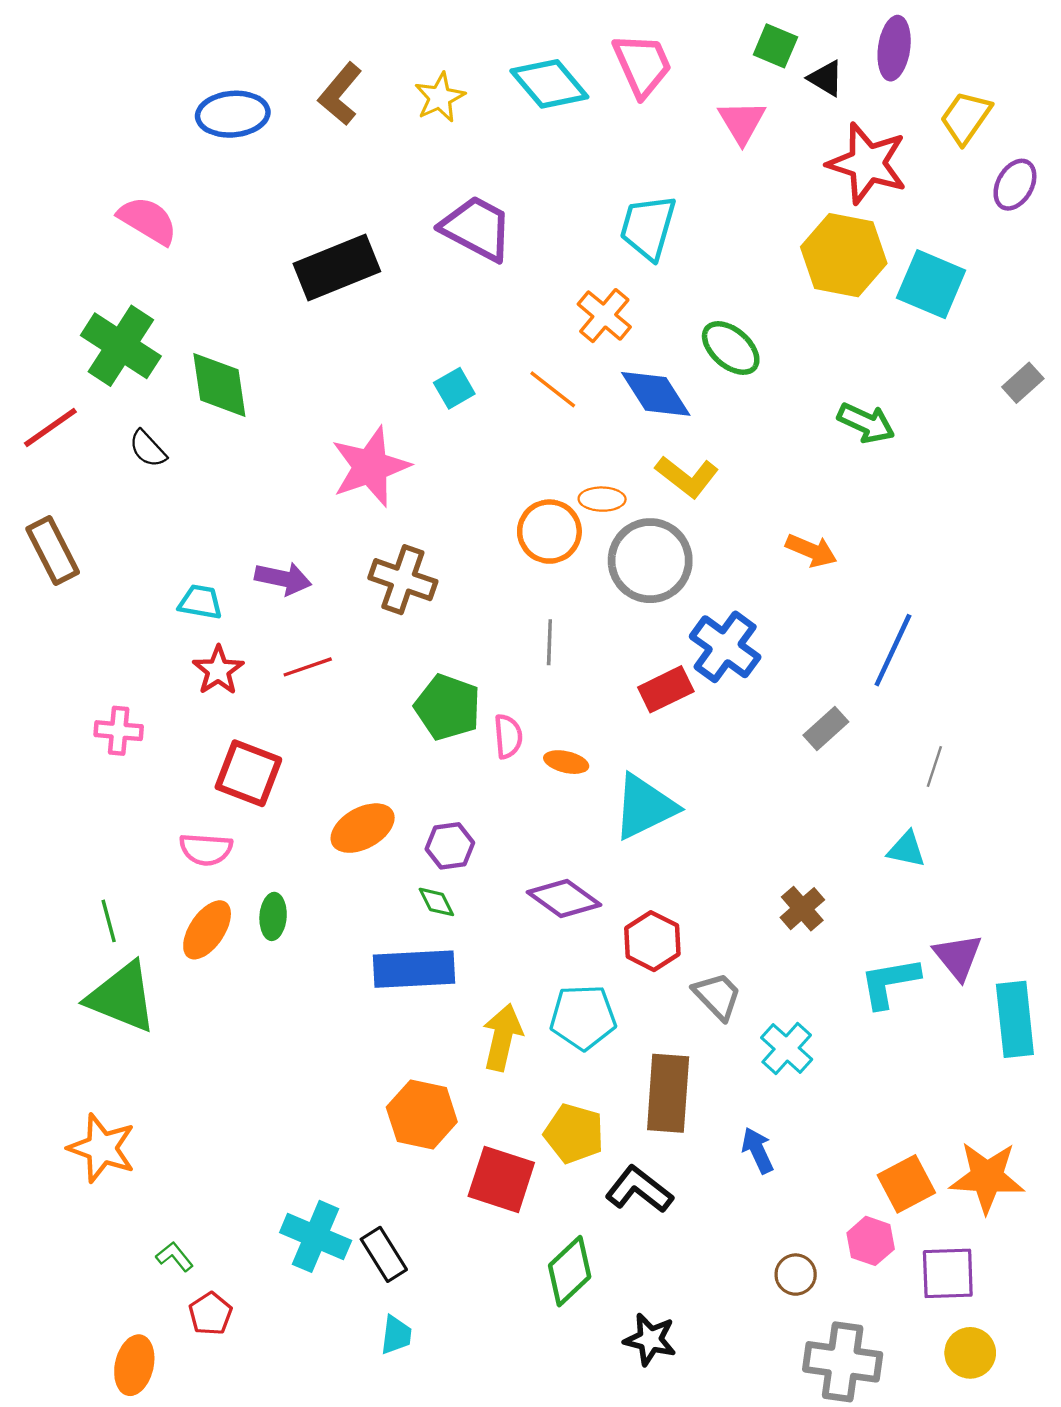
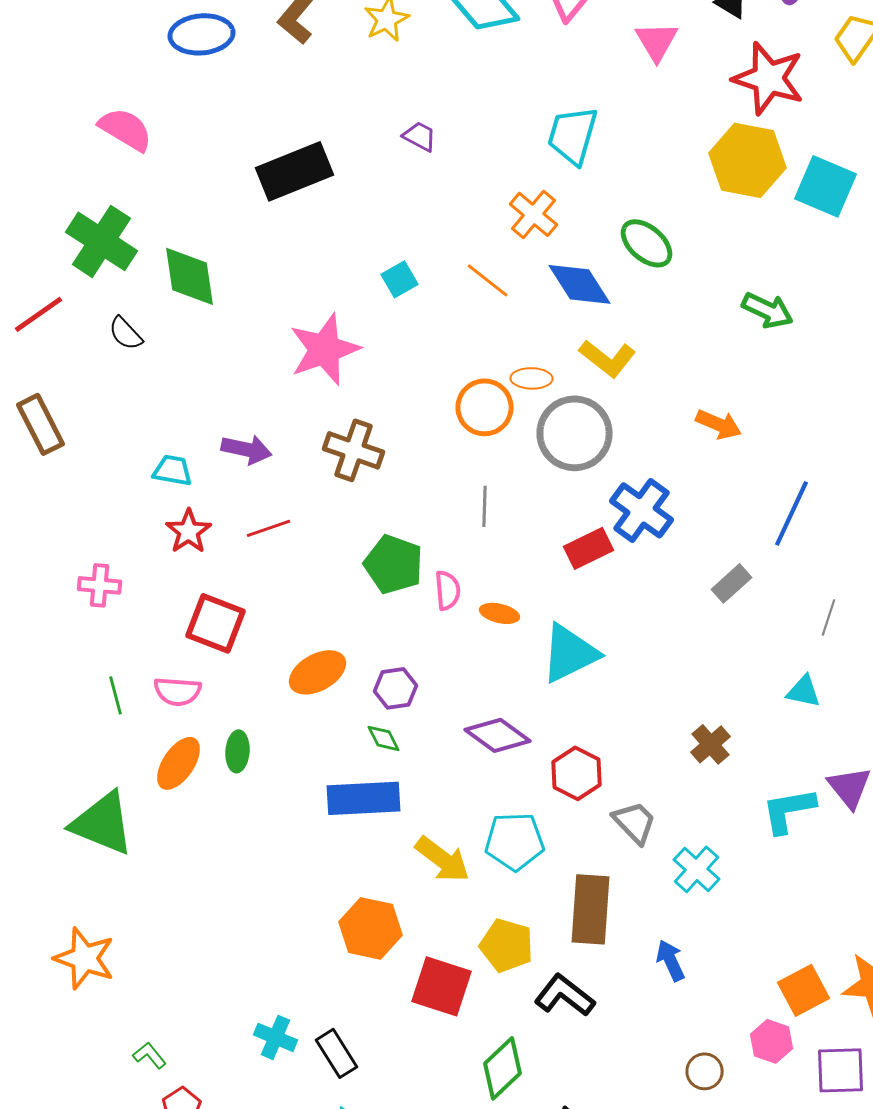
purple trapezoid: (477, 228) -> (420, 136), size x0.5
green line: (109, 921) -> (116, 695), moved
yellow arrow: (502, 1037) -> (442, 859), turned 114
cyan cross: (316, 1236) -> (276, 1037), size x0.7

